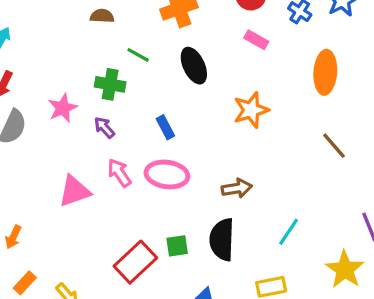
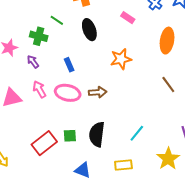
brown arrow: (237, 188) -> (98, 92), moved

